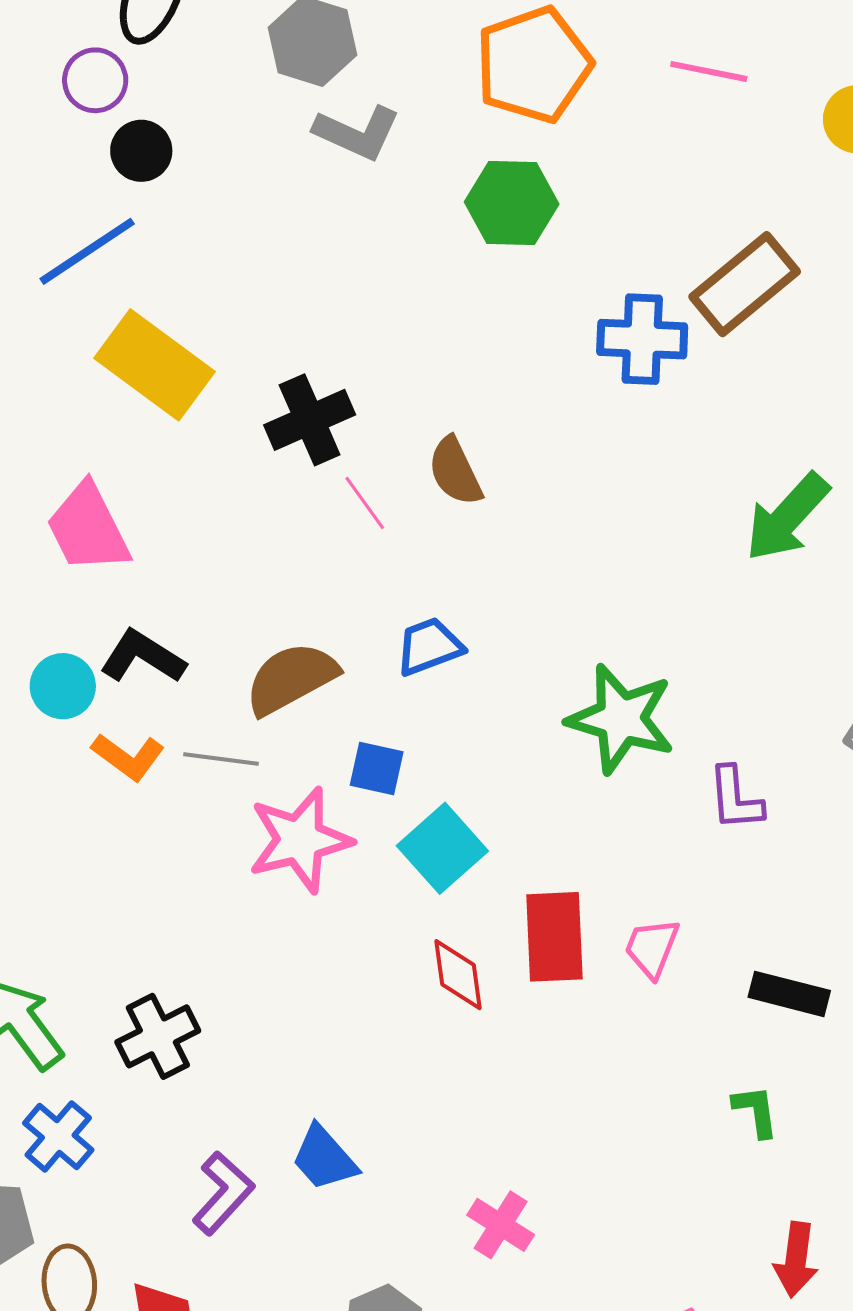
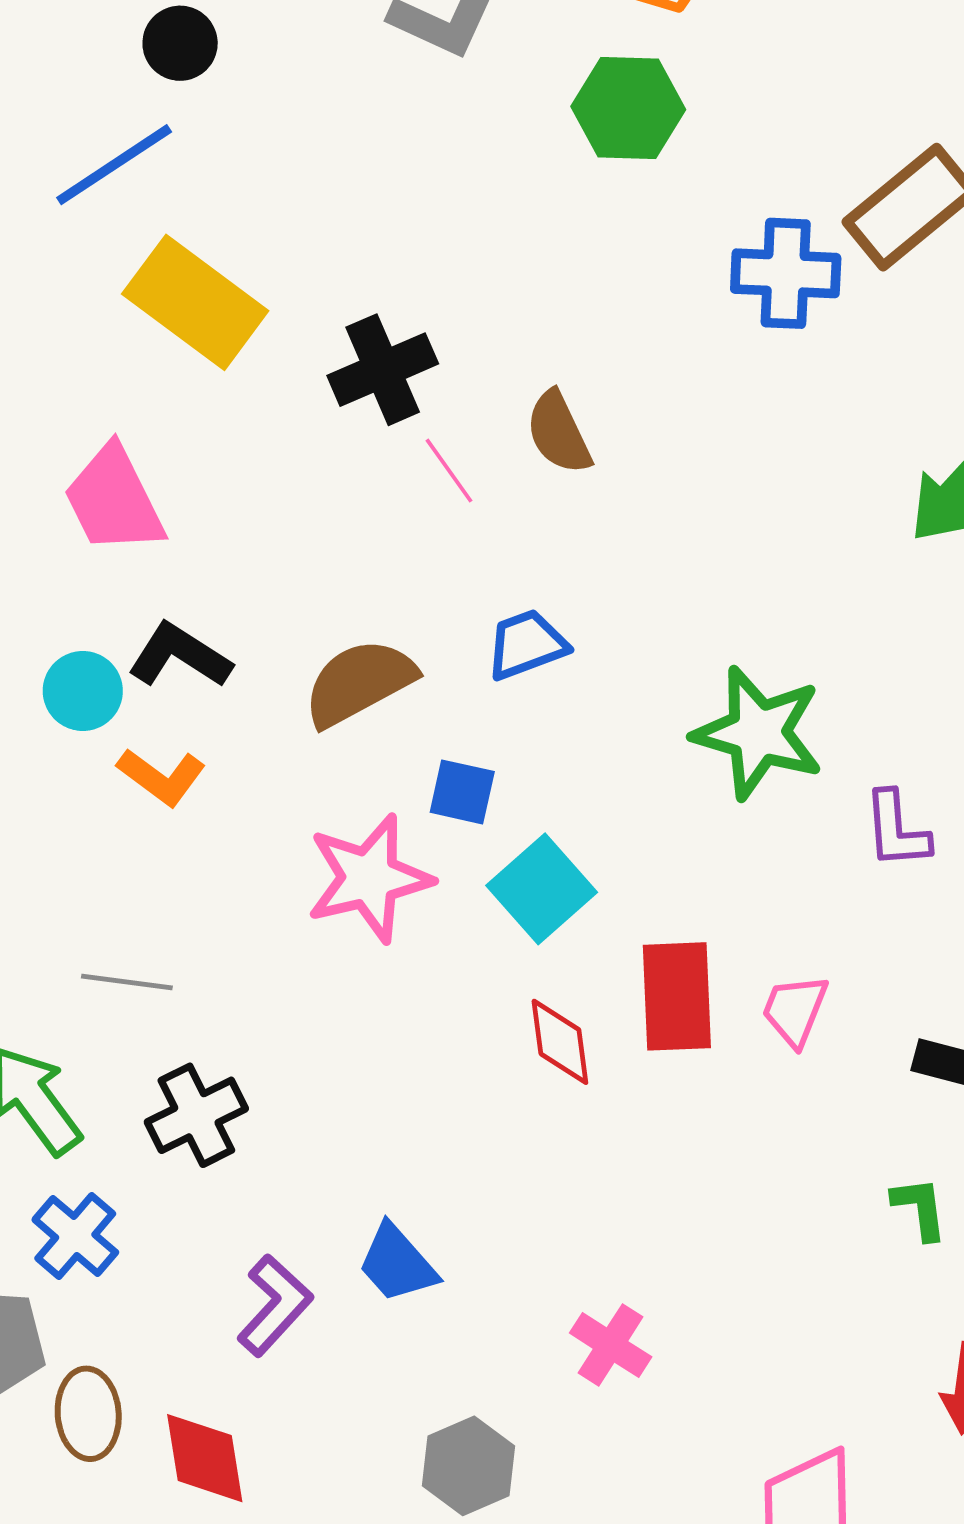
gray line: (221, 759) -> (127, 982), moved

